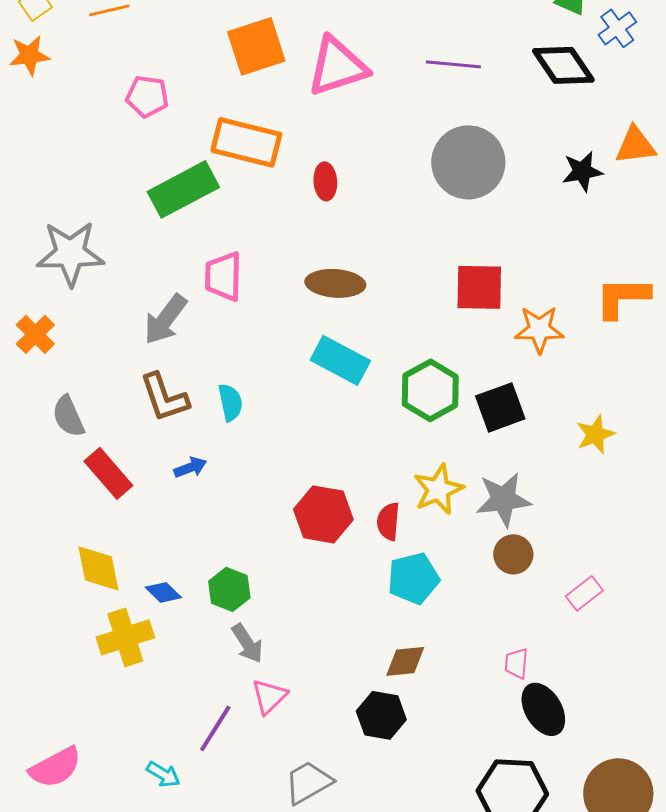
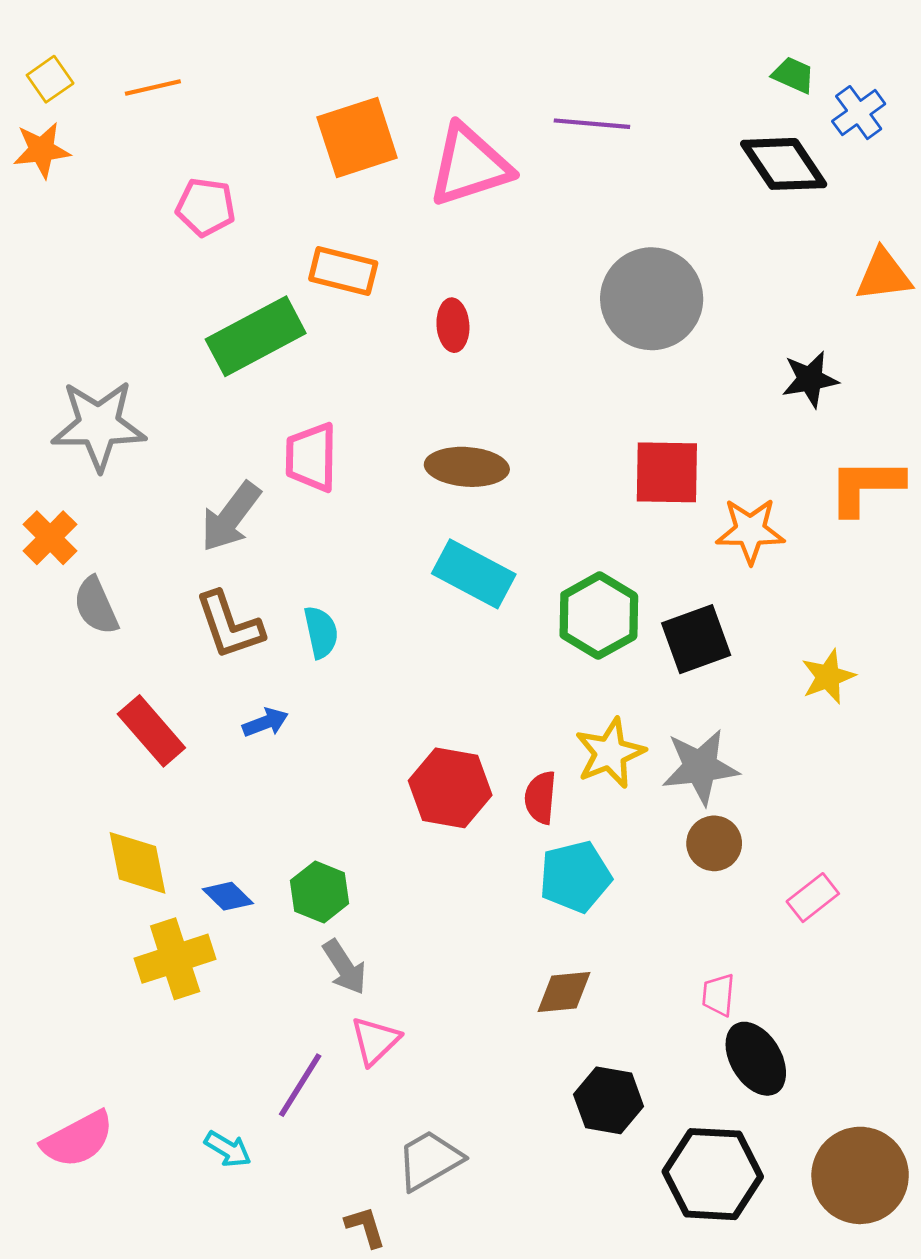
purple line: (453, 64) -> (592, 124), moved
orange rectangle: (246, 142) -> (343, 271), size x0.7
black star: (582, 171) -> (810, 379), moved
gray semicircle: (68, 416) -> (96, 606), moved
black hexagon: (381, 715) -> (609, 1100), moved

